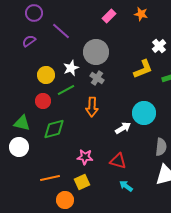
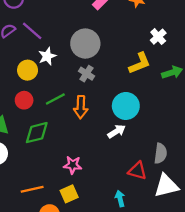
purple line: (61, 31) -> (32, 31), moved
white star: (71, 68) -> (47, 56), moved
green line: (66, 90) -> (55, 99), moved
cyan circle: (144, 113) -> (126, 106), moved
red triangle: (118, 161) -> (137, 171), moved
cyan arrow: (126, 186) -> (120, 199), turned 40

